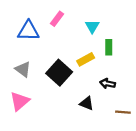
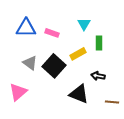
pink rectangle: (57, 19) -> (52, 33), moved, turned 72
gray triangle: (23, 69) -> (30, 63), moved
black triangle: (87, 103) -> (79, 94), size x1.5

